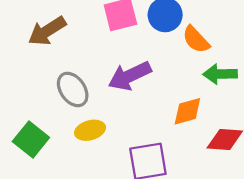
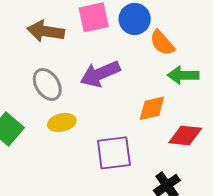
brown arrow: (47, 31) -> (46, 31), moved, turned 39

